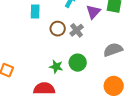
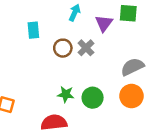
green circle: (78, 63) -> (93, 98), moved
orange circle: (114, 86) -> (131, 96), moved

